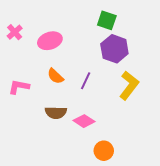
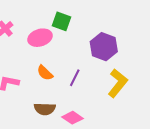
green square: (107, 20) -> (62, 21), moved

